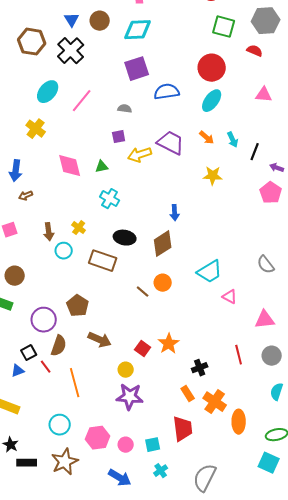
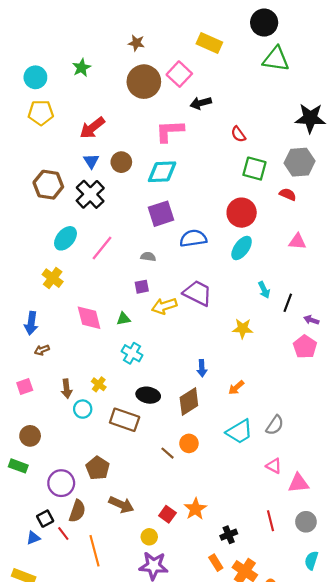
orange arrow: (207, 138) -> (236, 388), moved, turned 98
gray semicircle: (266, 265) -> (275, 425), moved, turned -108
pink triangle: (230, 297) -> (274, 466), moved

